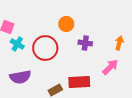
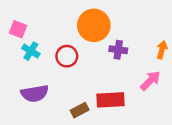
orange circle: (66, 24) -> (94, 25), size x1.6
red circle: (45, 48) -> (67, 56), size x0.7

